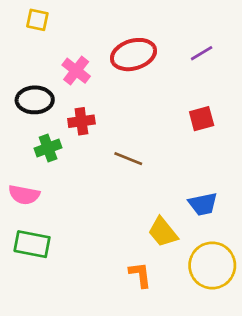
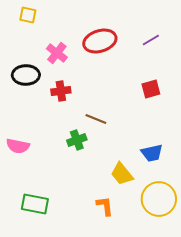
green cross: (48, 148) -> (77, 140), moved
green rectangle: (32, 244) -> (35, 204), moved

